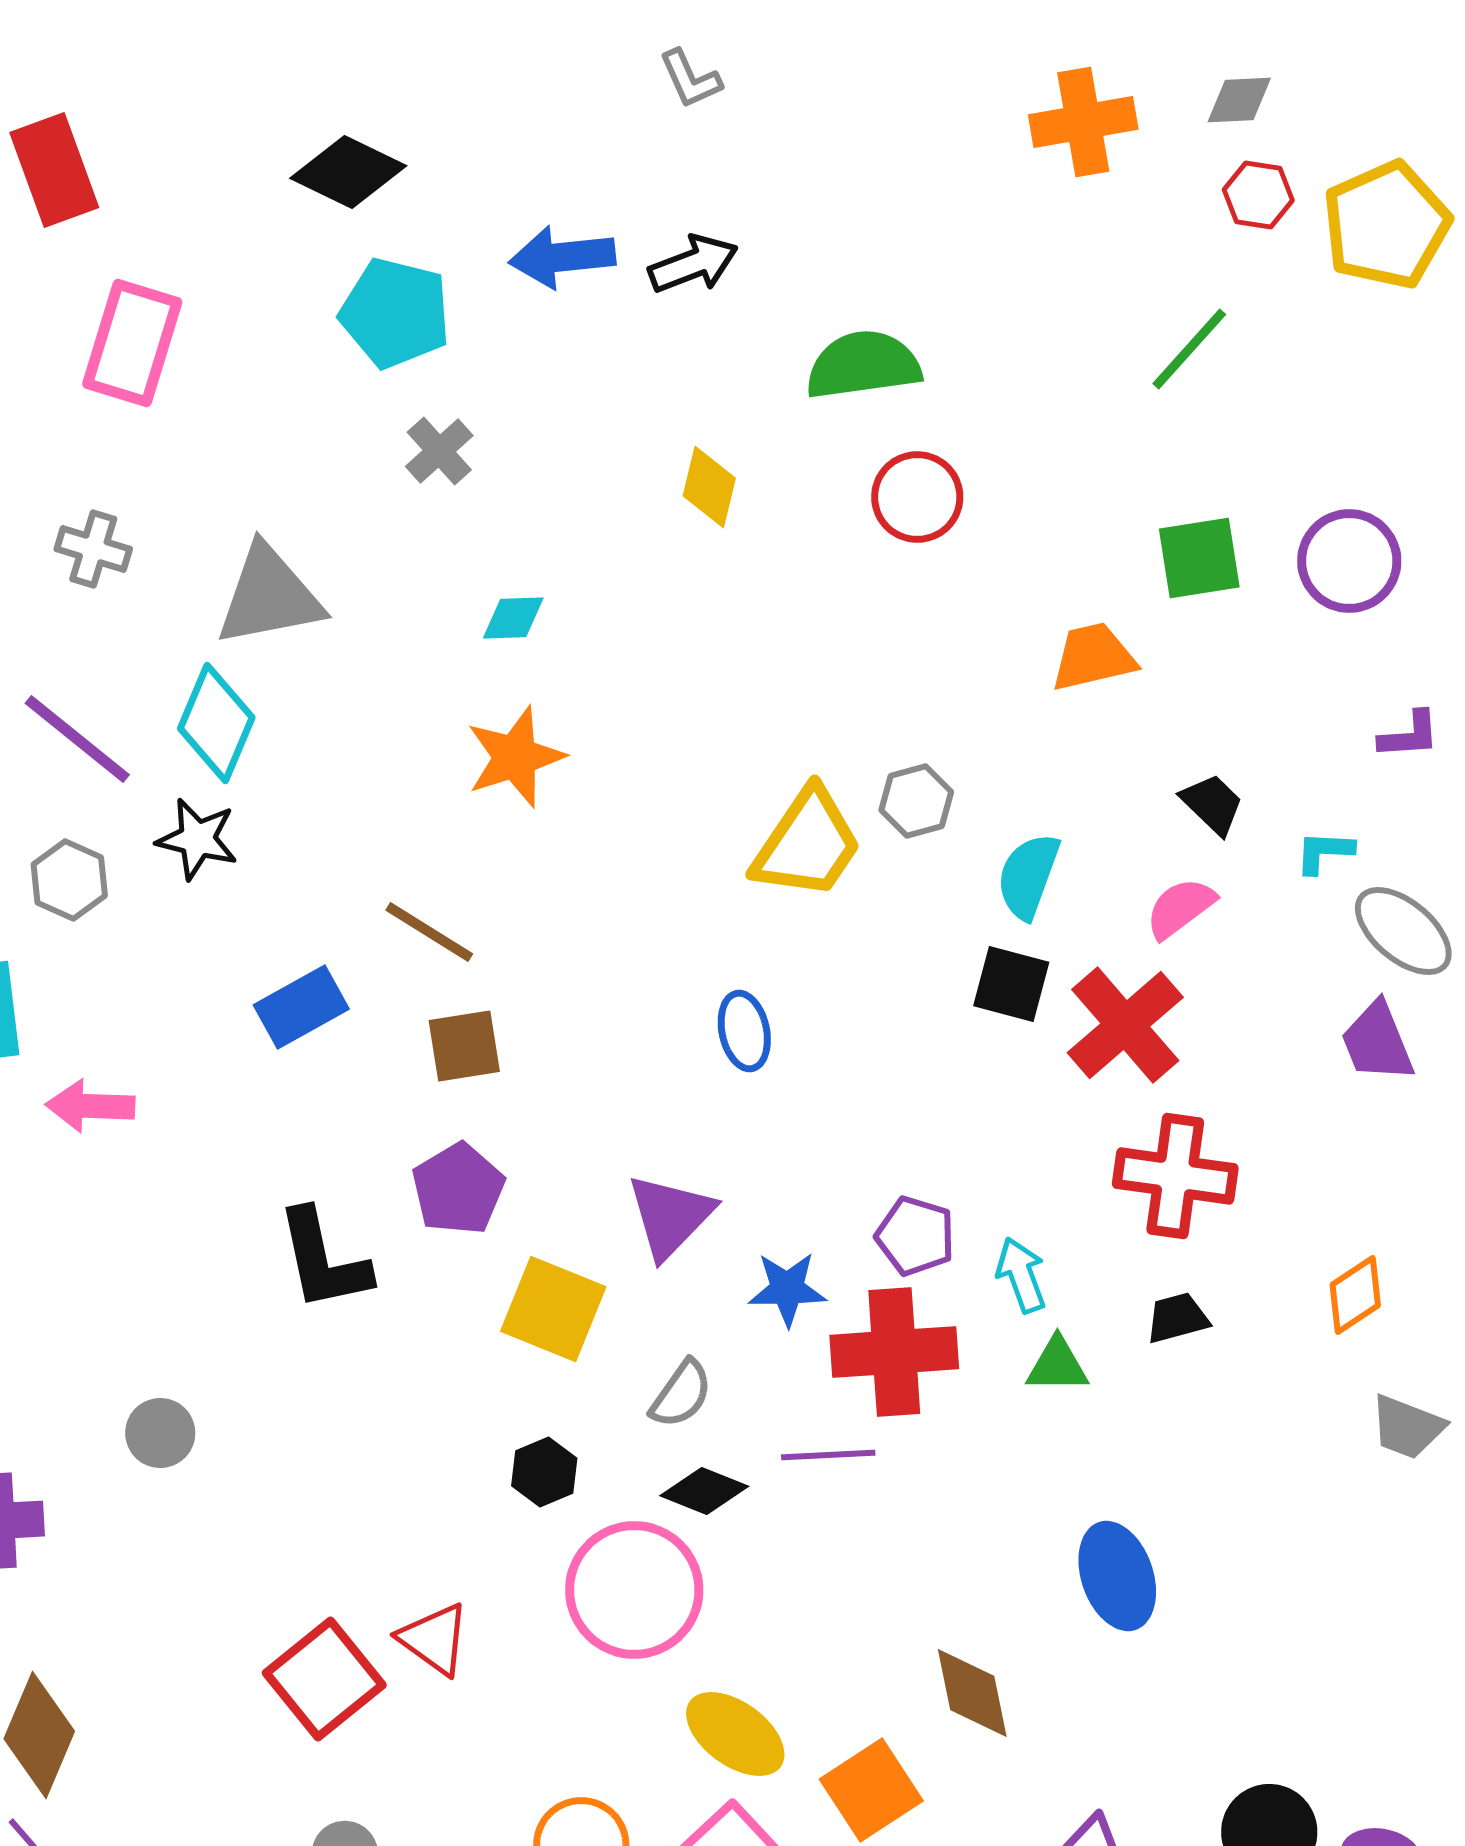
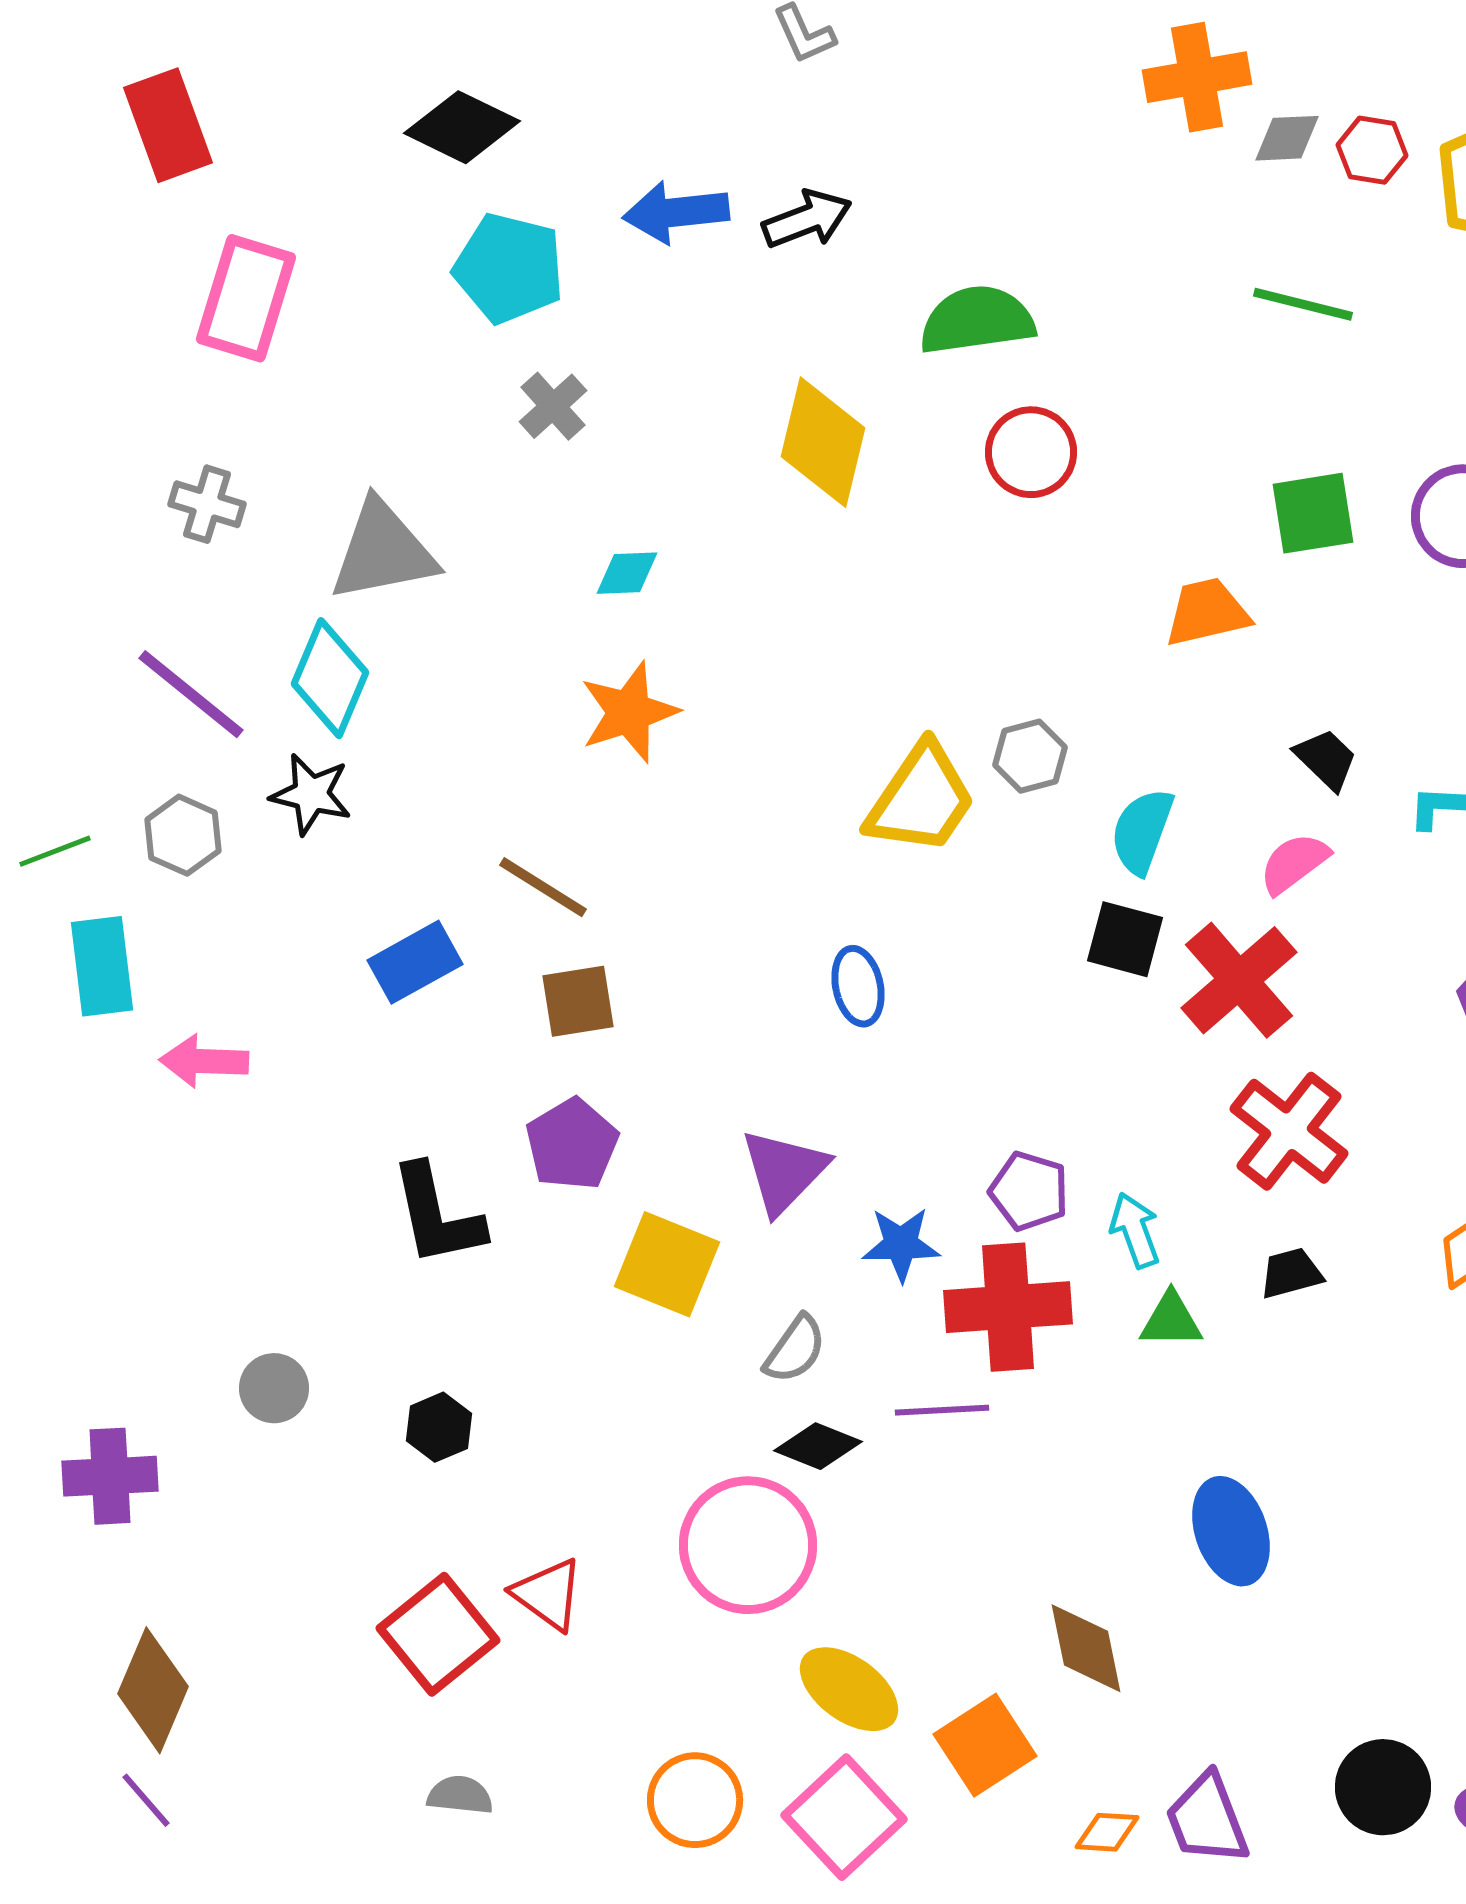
gray diamond: (1239, 100) -> (1287, 138), moved
green line: (1189, 349) -> (1303, 304), turned 62
yellow diamond: (709, 487) -> (823, 442), size x1.6
red cross: (1175, 1176) -> (1289, 1131), turned 30
black hexagon: (544, 1472) -> (439, 1427), moved

